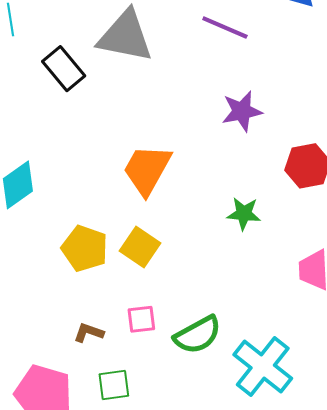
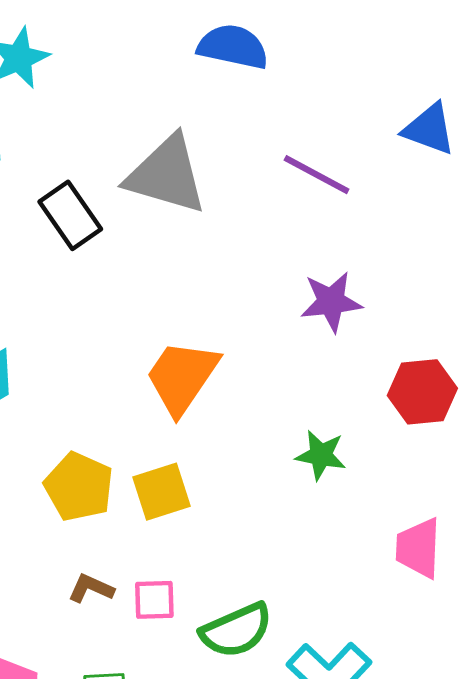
yellow square: (140, 247) -> (161, 492), turned 33
brown L-shape: (89, 333) -> (91, 588), moved

